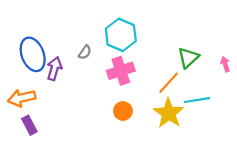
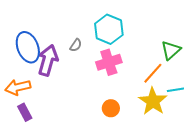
purple arrow: (54, 69) -> (48, 60), size x1.4
orange circle: (123, 111) -> (111, 108), moved

